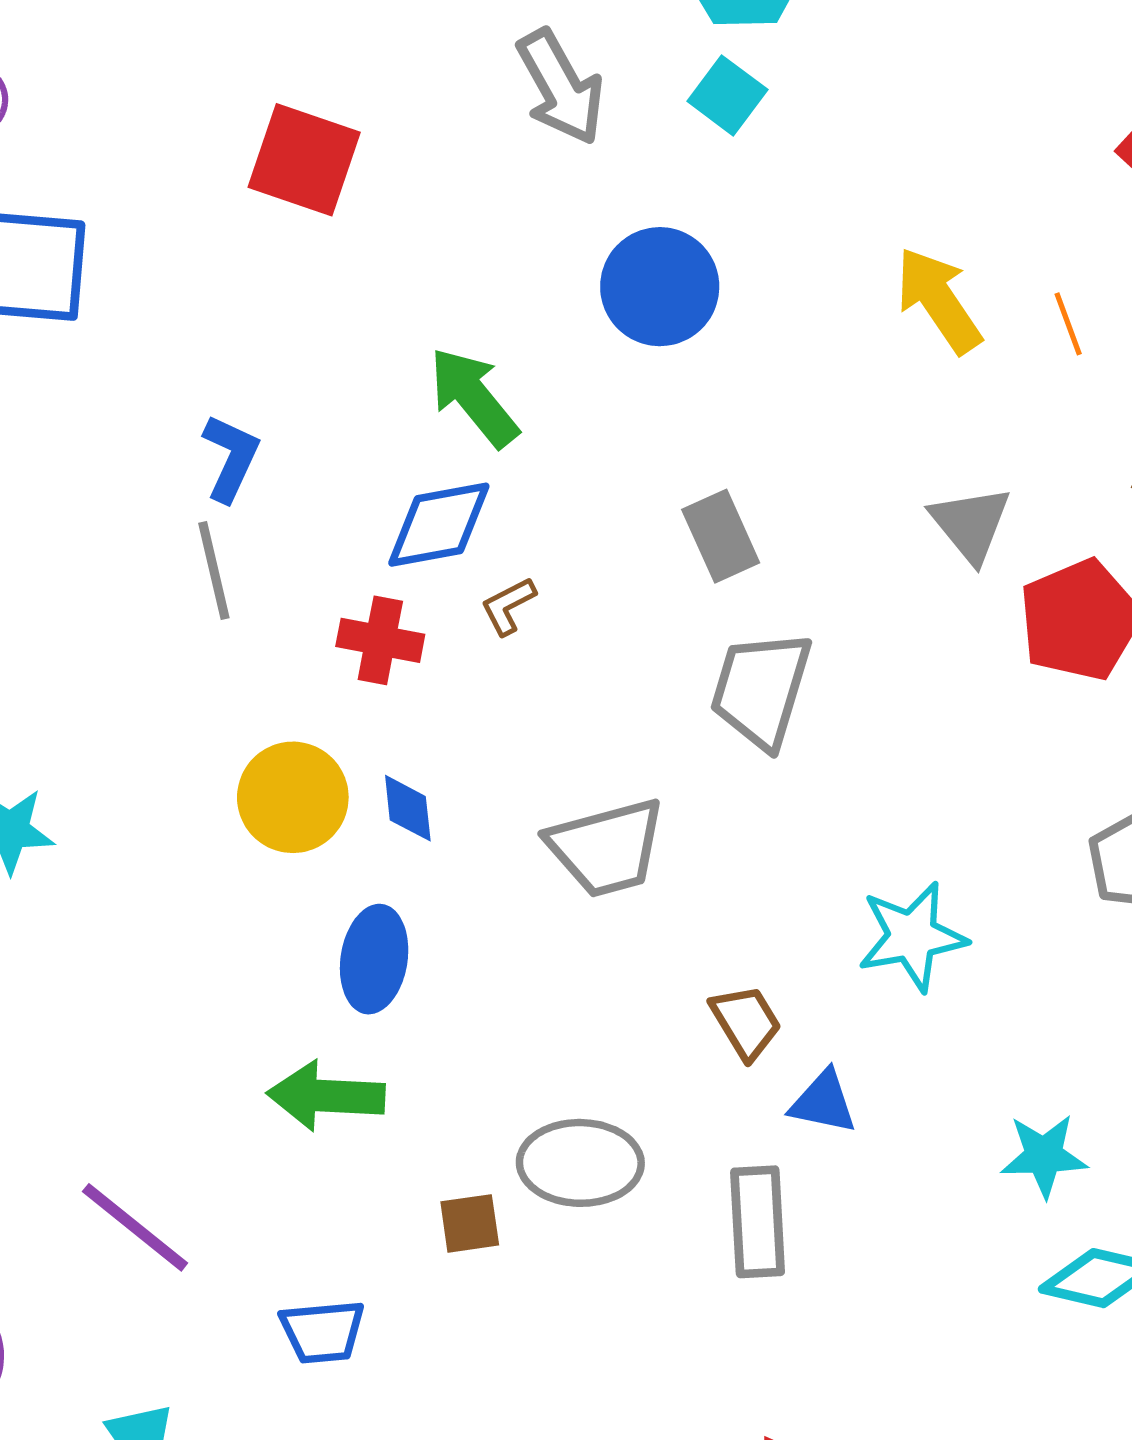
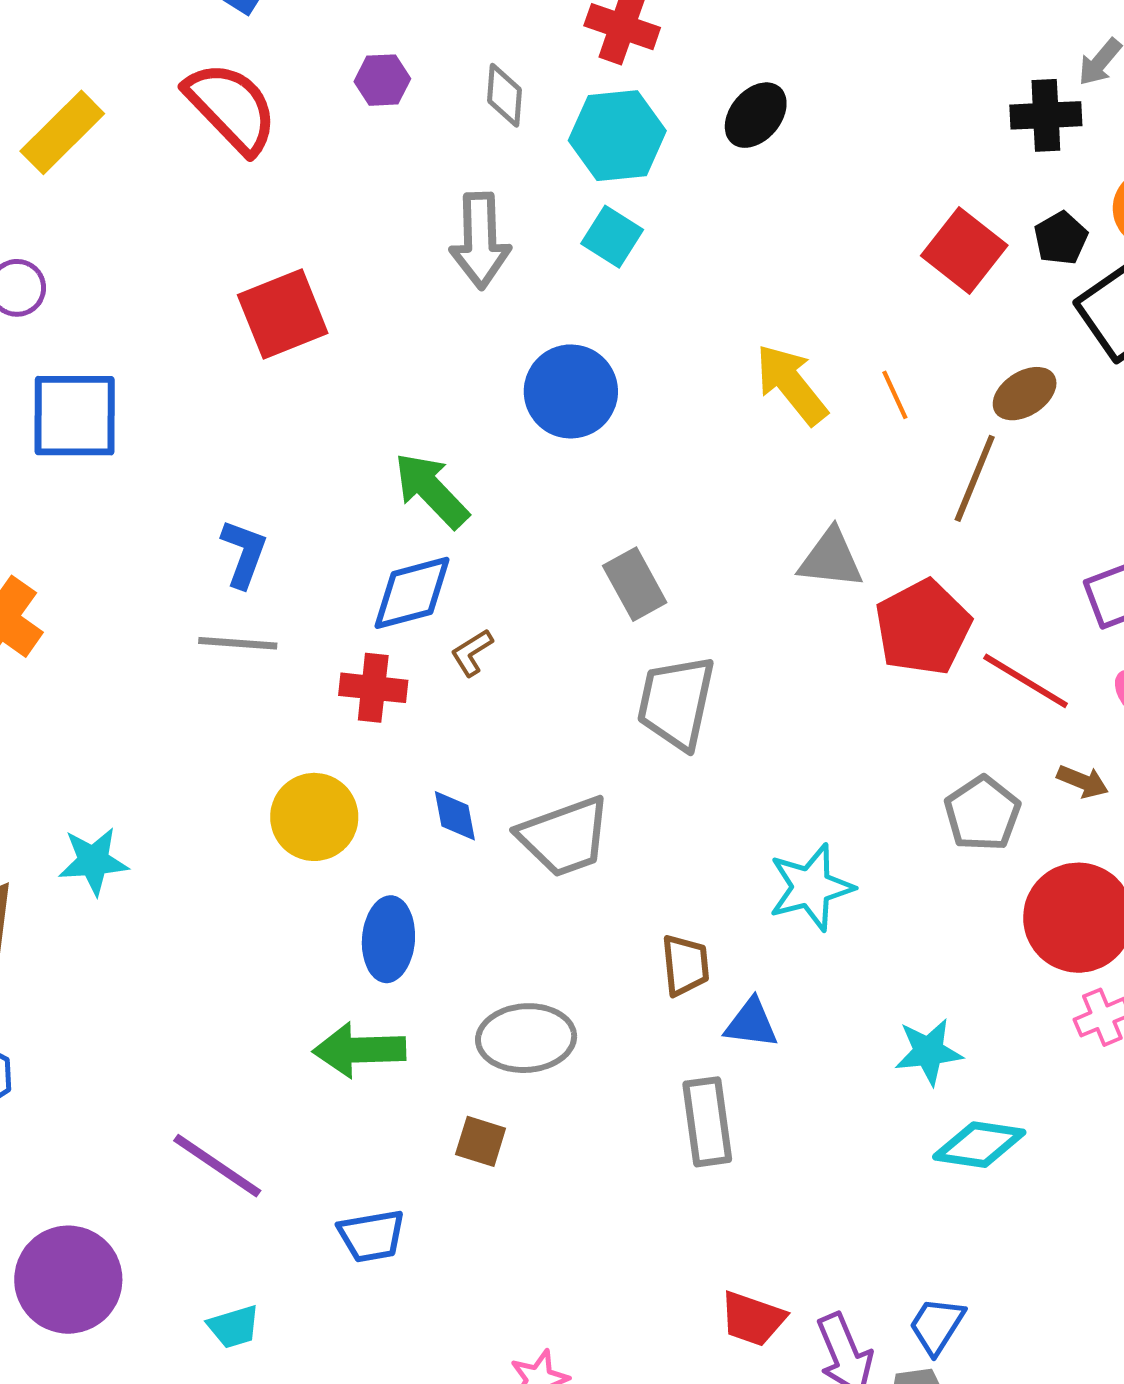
gray arrow: (561, 87) -> (480, 241), turned 32
red square: (304, 160) -> (283, 314), turned -36
gray triangle: (971, 524) -> (831, 559), turned -40
gray line: (214, 571) -> (238, 643), turned -68
blue diamond: (408, 808) -> (455, 816), moved
brown trapezoid: (746, 1022) -> (685, 965), turned 30
gray ellipse: (580, 1163) -> (526, 1038), moved
brown square: (470, 1223) -> (481, 1141), turned 30

